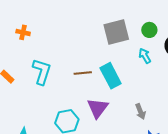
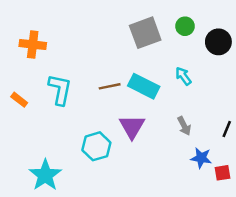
orange cross: (23, 32) -> (33, 44), size x1.5
cyan arrow: (145, 56) -> (183, 76), moved
cyan rectangle: (111, 76) -> (144, 86), turned -30

